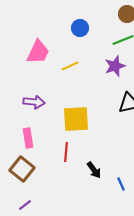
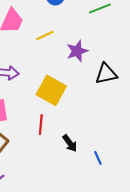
purple star: (115, 66) -> (77, 51), moved
yellow square: (76, 119) -> (51, 90), turned 32

